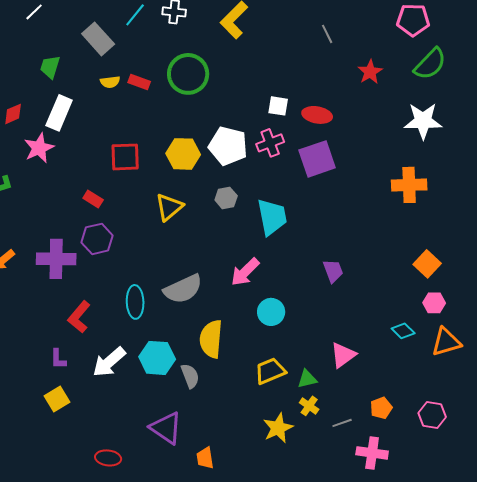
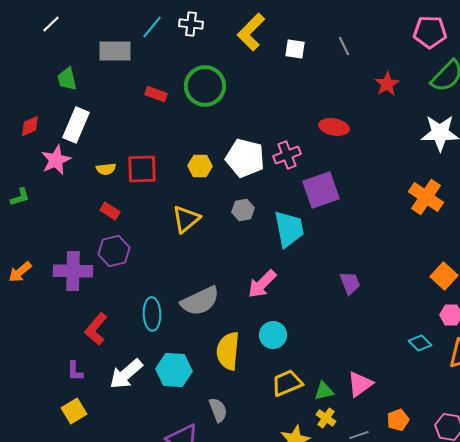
gray rectangle: (98, 39) -> (115, 51), turned -48
green trapezoid: (50, 67) -> (67, 79), turned -30
yellow semicircle: (110, 82) -> (106, 169), moved
white square: (278, 106) -> (295, 49), moved
yellow hexagon: (183, 154) -> (200, 166), size x0.7
purple square: (317, 159) -> (321, 190), moved
orange cross: (409, 185) -> (426, 197), turned 36
cyan circle: (271, 312) -> (273, 335), moved
pink triangle: (343, 355) -> (360, 384), moved
gray semicircle: (190, 376) -> (218, 410), moved

